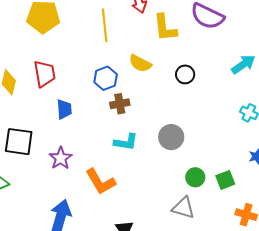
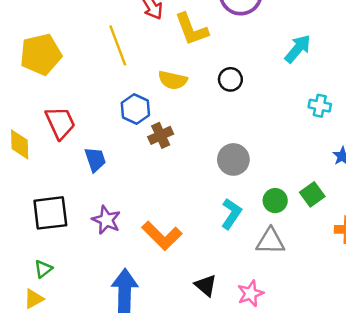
cyan L-shape: (126, 142) -> (231, 214), moved, turned -50

